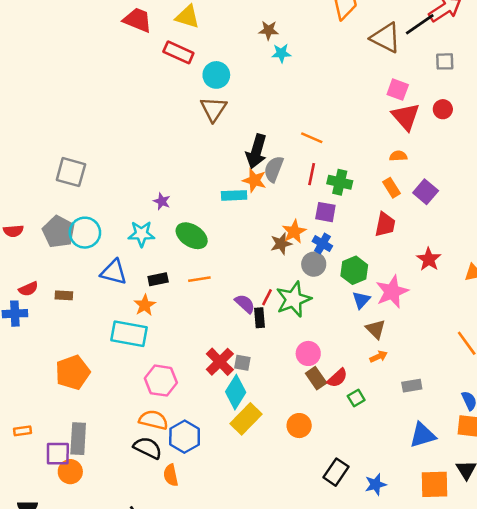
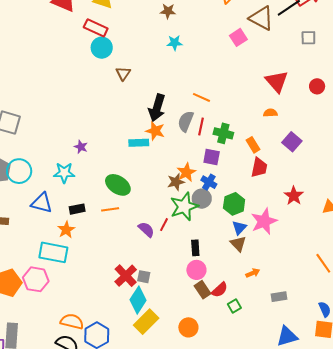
cyan star: (281, 53) -> (175, 43), moved
cyan circle: (216, 75) -> (102, 48), moved
pink square: (398, 90) -> (238, 37), moved, turned 36
brown triangle: (213, 109) -> (123, 74), size x0.7
red circle: (443, 109) -> (317, 86), moved
gray semicircle: (274, 169) -> (186, 121), moved
orange rectangle: (391, 188) -> (253, 145), moved
green ellipse: (192, 236) -> (118, 185), moved
green star: (293, 299) -> (184, 206), moved
black rectangle: (260, 318) -> (195, 248), moved
brown triangle: (376, 329) -> (238, 244), moved
pink hexagon: (161, 381) -> (36, 279), moved

